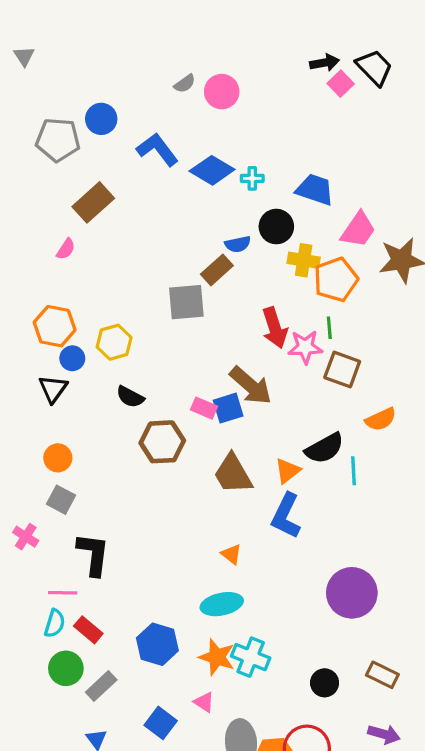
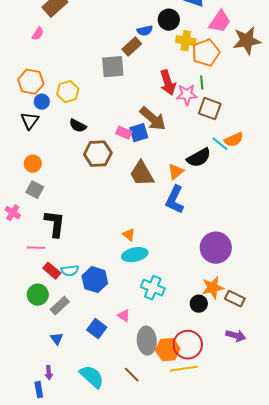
cyan line: (353, 471) -> (220, 144), moved, turned -48
orange triangle: (231, 554) -> (129, 235), moved
cyan semicircle: (55, 623) -> (70, 271), moved, turned 66
orange star: (217, 657) -> (213, 288), moved, turned -30

